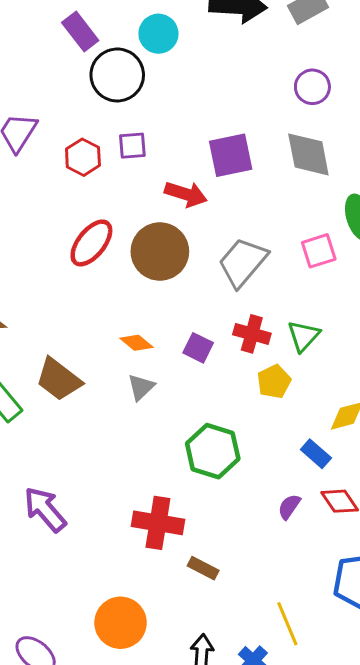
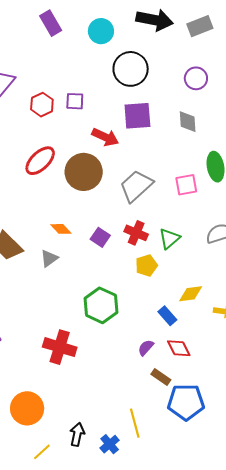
black circle: (117, 75) -> (131, 69), moved
gray diamond: (308, 154) -> (188, 122), size x0.7
gray triangle: (141, 387) -> (49, 258), moved
brown rectangle: (203, 568) -> (161, 377), moved

